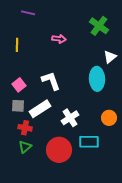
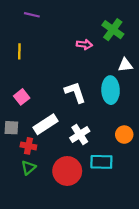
pink arrow: (59, 39) -> (84, 44), moved
white triangle: (110, 57) -> (125, 65), turned 32
white L-shape: (51, 81) -> (75, 92), moved
gray square: (18, 106) -> (11, 128), moved

